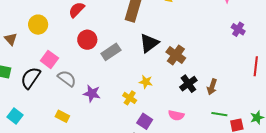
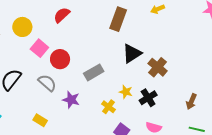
red circle: (87, 40) -> (60, 59), moved
gray rectangle: (111, 52) -> (94, 72), moved
pink square: (49, 59) -> (39, 48), moved
black cross: (188, 84) -> (148, 98), moved

